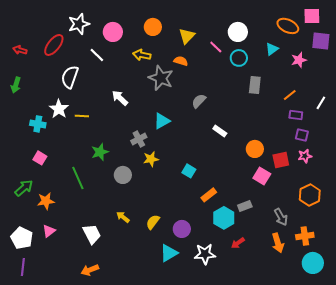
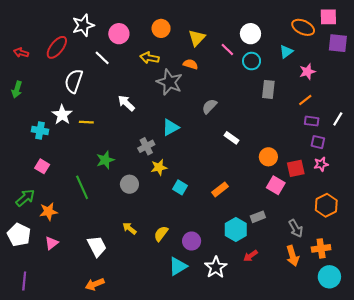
pink star: (299, 60) -> (307, 72), moved
white line: (321, 103) -> (338, 119), moved
cyan square: (189, 171) -> (180, 187), moved
orange rectangle: (209, 195) -> (220, 189), moved
white pentagon: (22, 238) -> (19, 235), moved
white star: (205, 254) -> (216, 267), turned -30

